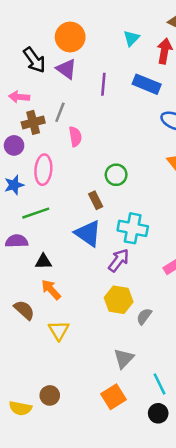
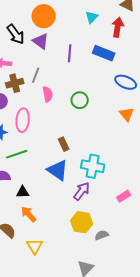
green circle: (116, 175) -> (80, 100), moved
gray semicircle: (144, 316) -> (102, 235), turned 32

